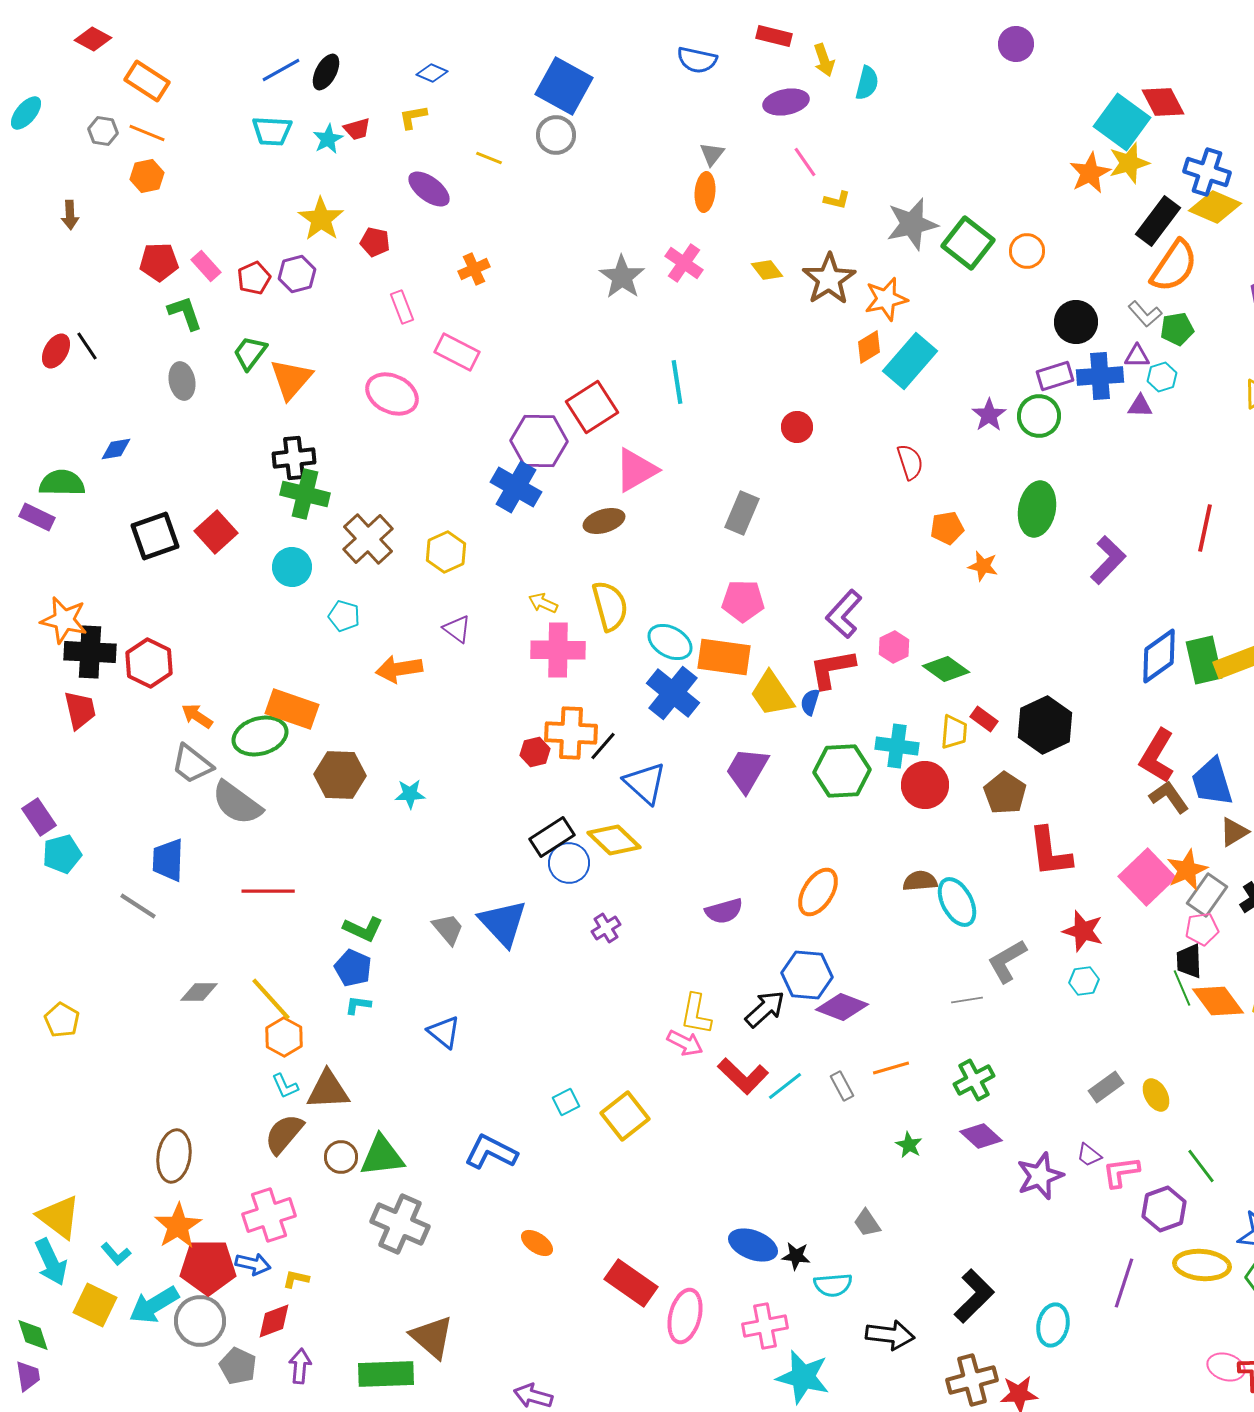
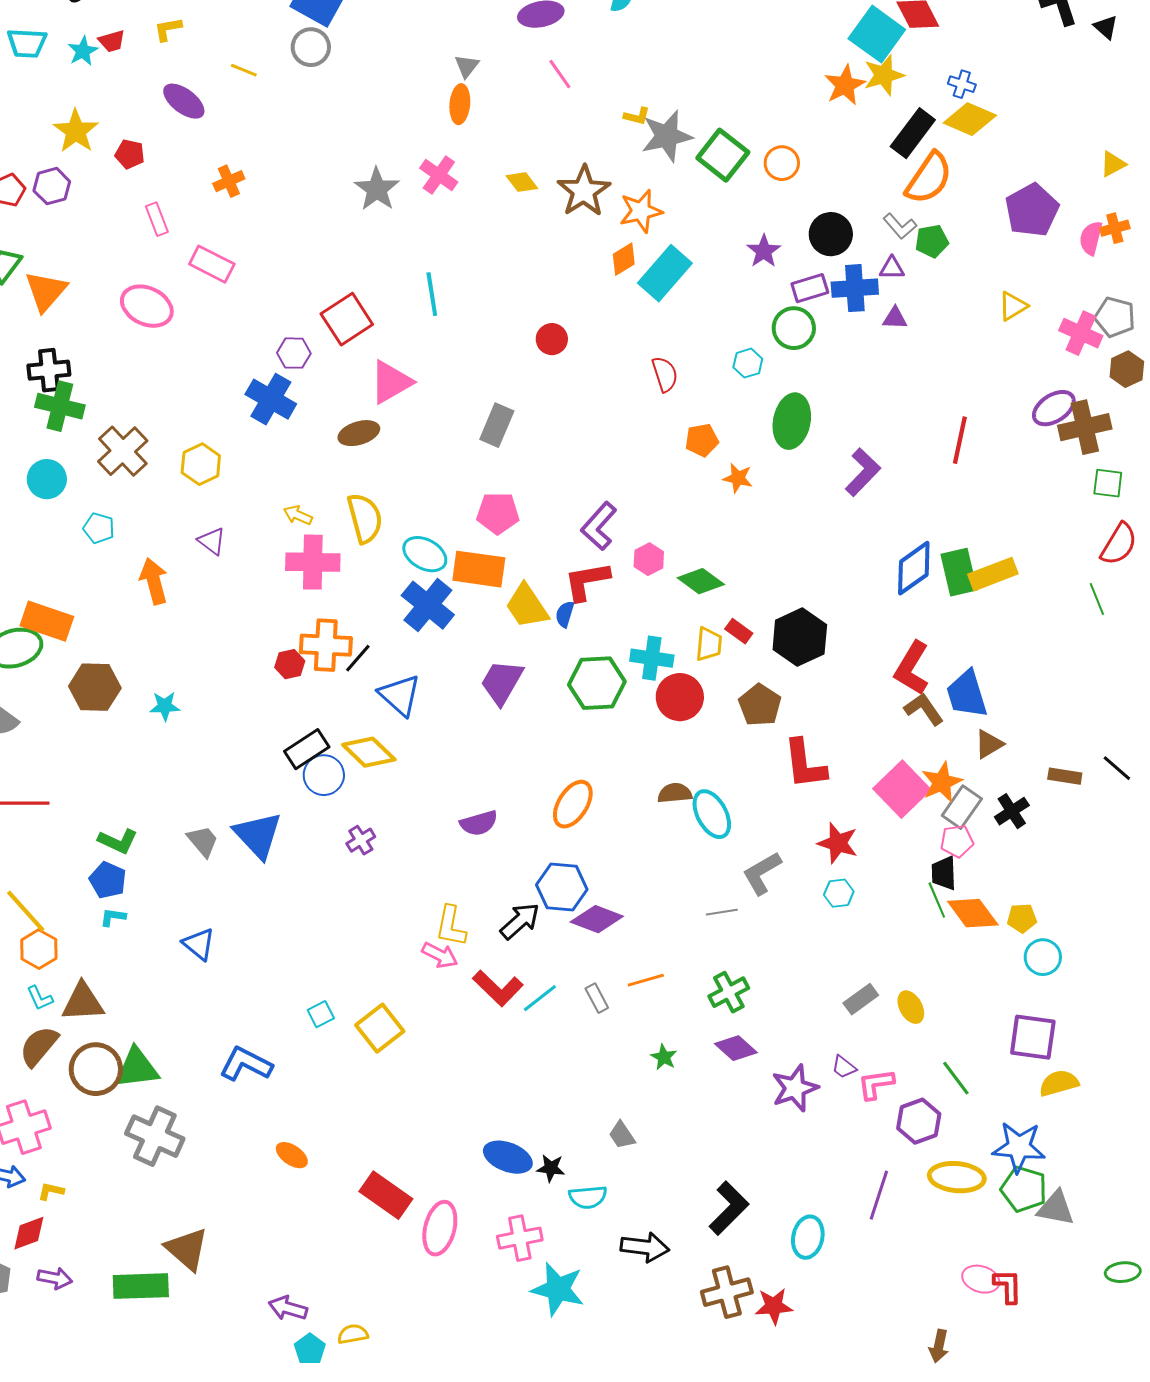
blue cross: (1207, 172) -> (962, 84), size x0.6
yellow L-shape: (837, 200) -> (637, 116), moved
cyan hexagon: (1162, 377) -> (748, 363), moved
purple star: (989, 415) -> (764, 251), moved
purple hexagon: (539, 441) -> (294, 353), size x0.6
orange arrow: (399, 669) -> (154, 581), turned 84
brown circle: (341, 1157) -> (96, 1069), size x1.6
purple arrow: (300, 1366) -> (55, 1278), turned 96

